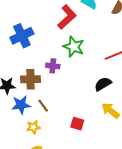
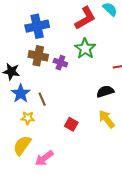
brown cross: (31, 79) -> (38, 56), moved
blue star: (21, 105) -> (21, 93), turned 30

